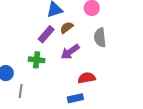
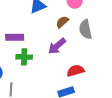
brown semicircle: (67, 28) -> (62, 22), moved
purple rectangle: (46, 34) -> (15, 37), moved, turned 54

